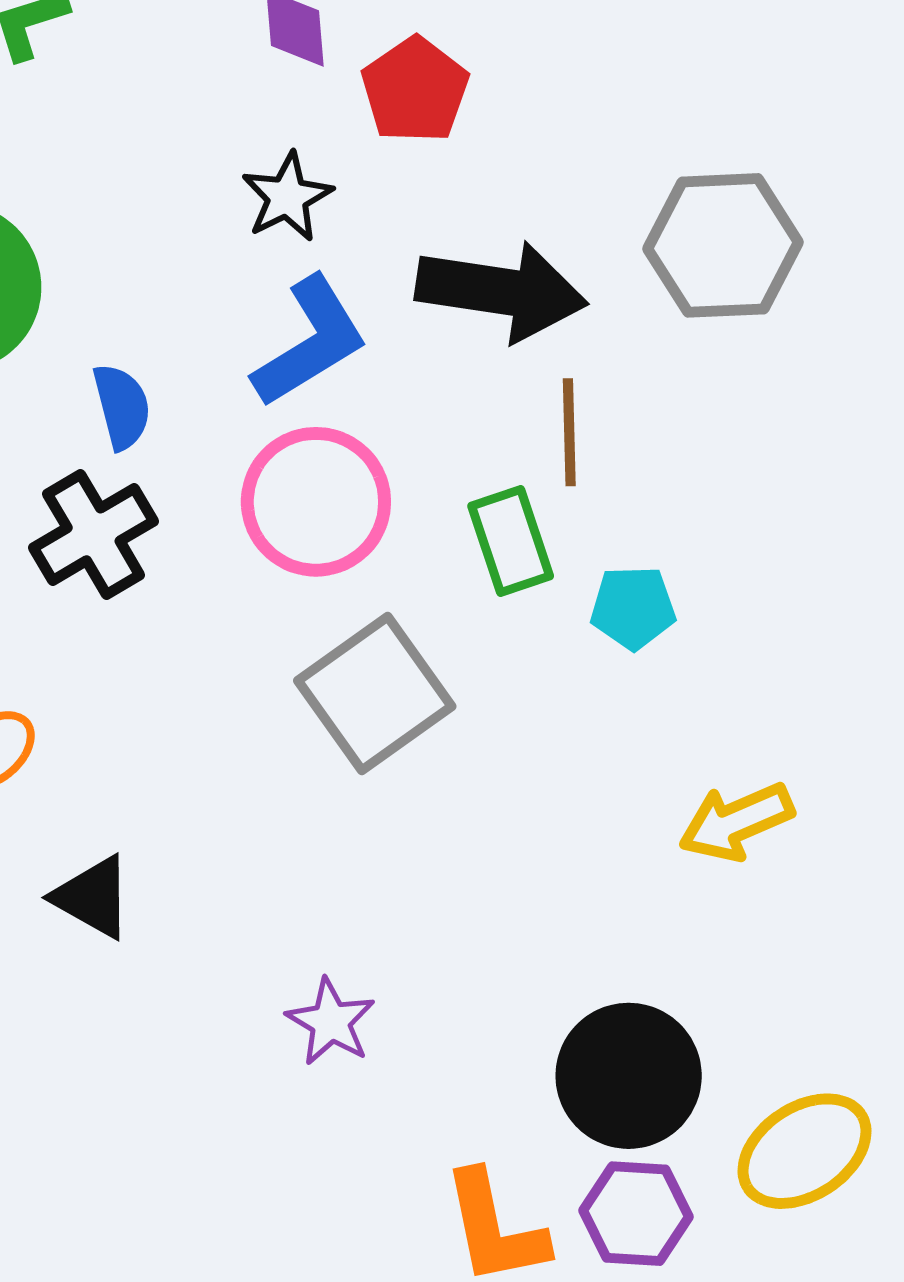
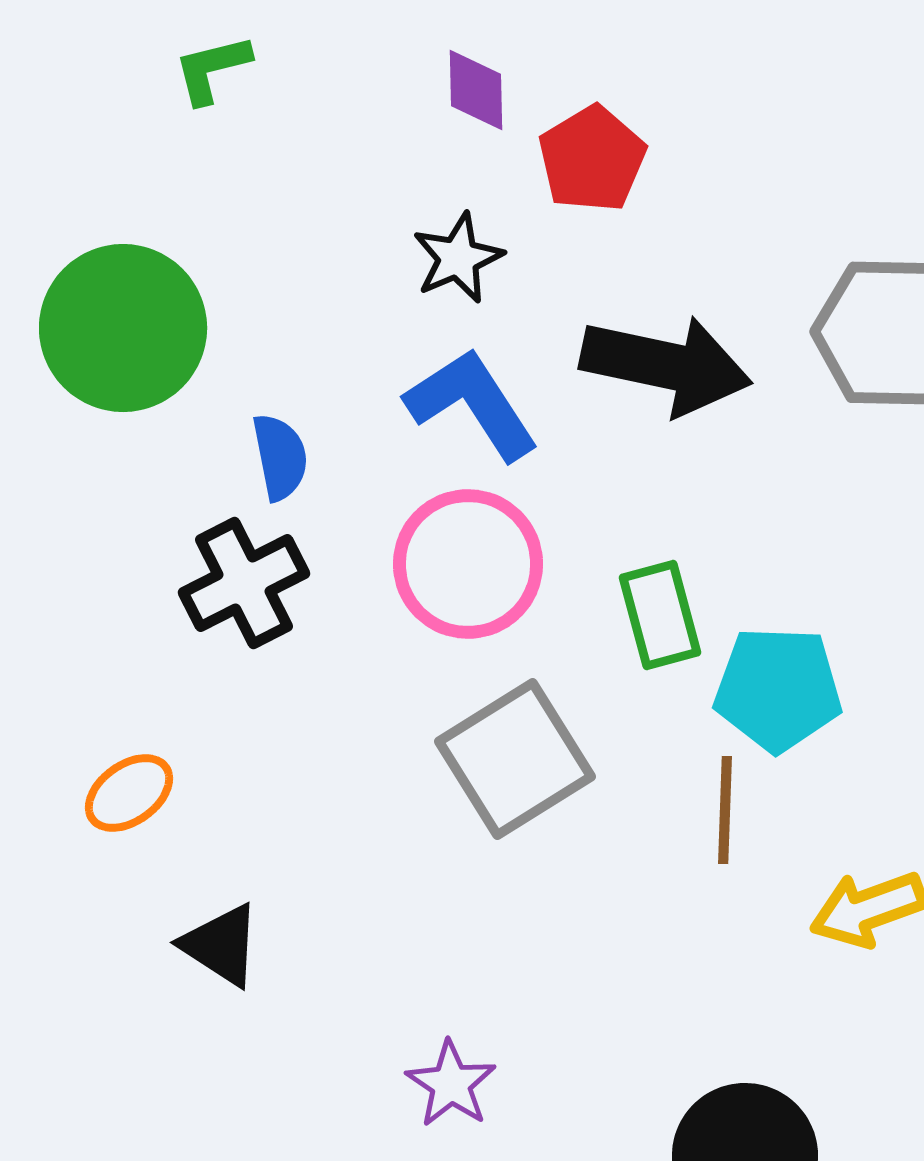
blue L-shape: (310, 342) -> (472, 404), turned -95
brown line: (569, 432) -> (725, 810), moved
cyan pentagon: (633, 608) -> (778, 689), size x1.5

